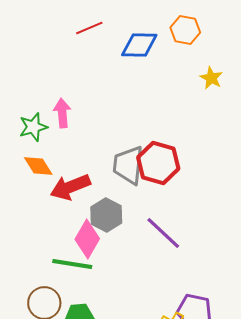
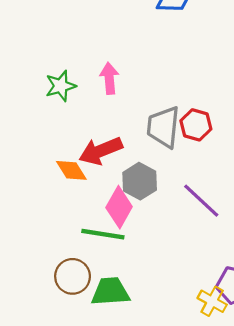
pink arrow: (62, 113) -> (109, 78), moved
red hexagon: (158, 163) -> (196, 125), size x0.7
orange diamond: (38, 166) -> (71, 170), moved

